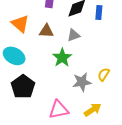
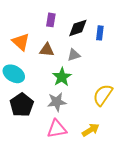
yellow semicircle: (104, 74) -> (103, 95), size x1.6
gray star: (82, 82) -> (57, 102), moved

